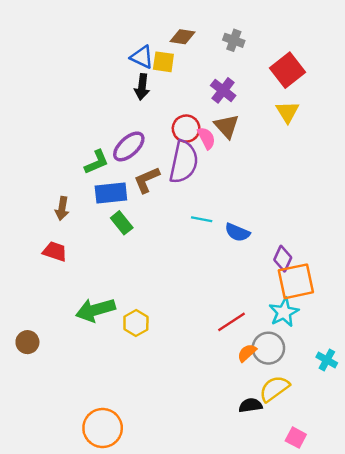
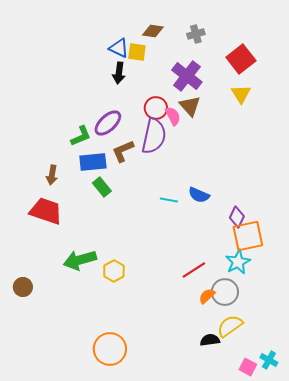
gray cross: (234, 40) -> (196, 34), turned -36
purple cross: (223, 90) -> (187, 76), size x1.4
cyan line: (202, 219) -> (169, 200), moved
red trapezoid: (55, 251) -> (46, 211), size x1.6
cyan cross: (327, 360) -> (269, 360), moved
orange circle: (103, 428) -> (110, 349), moved

